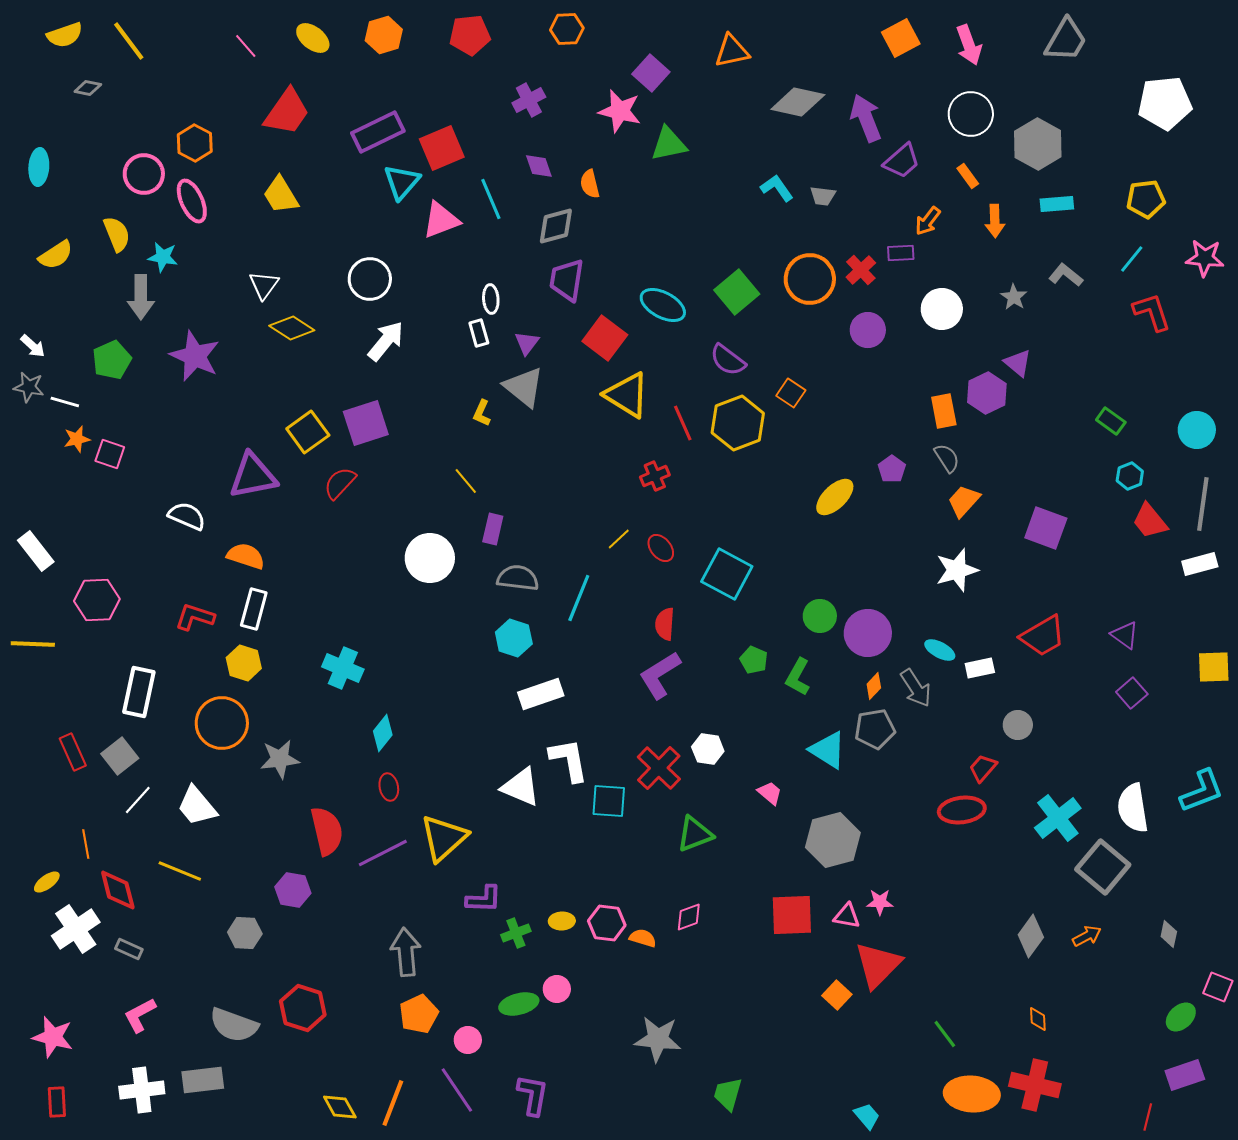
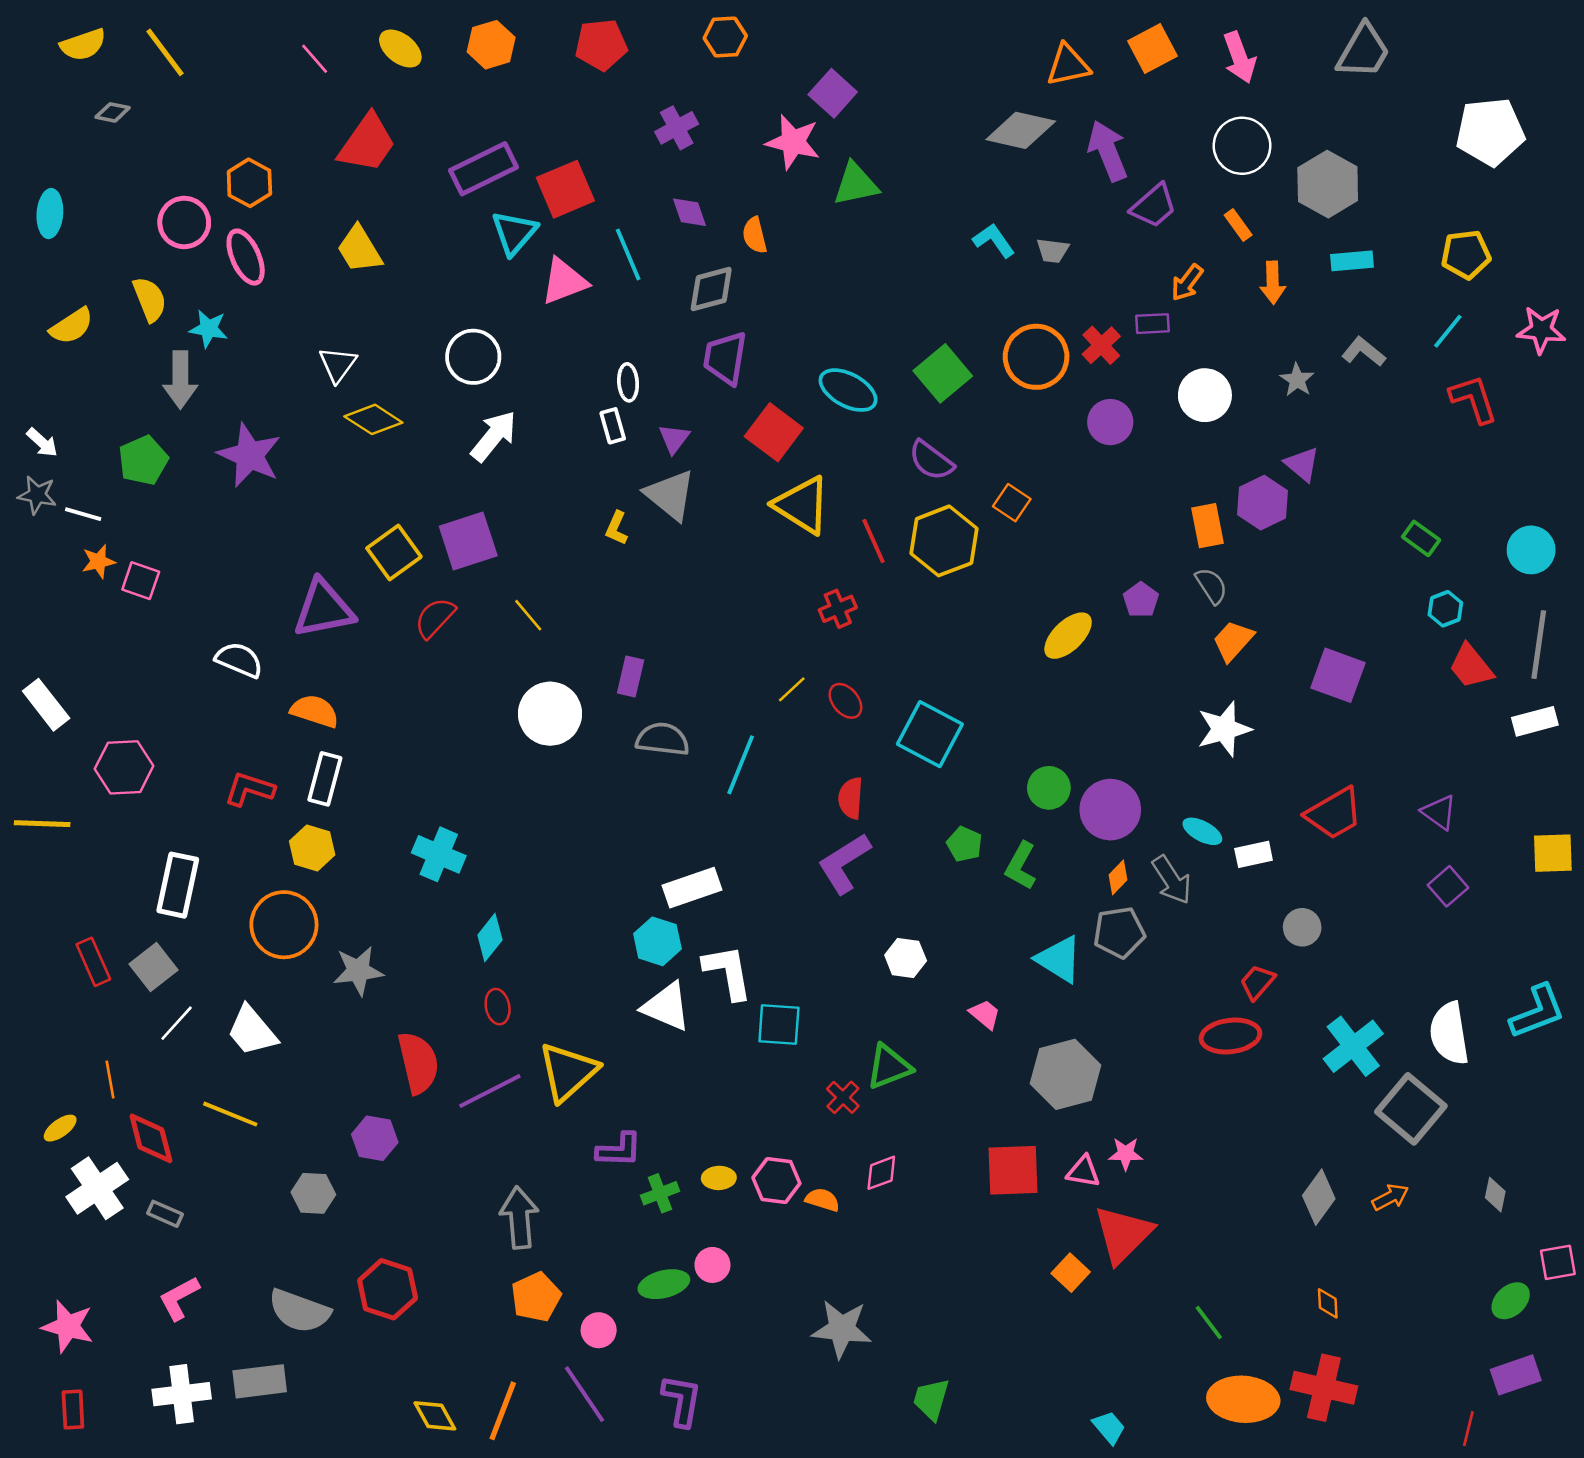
orange triangle: (732, 51) -> (1068, 65), moved
yellow line: (466, 481) -> (528, 615), moved
cyan hexagon: (514, 638) -> (657, 941), moved
red cross: (659, 768) -> (843, 1097), moved, size x0.6
pink square: (1218, 987) -> (1558, 1262), turned -32

